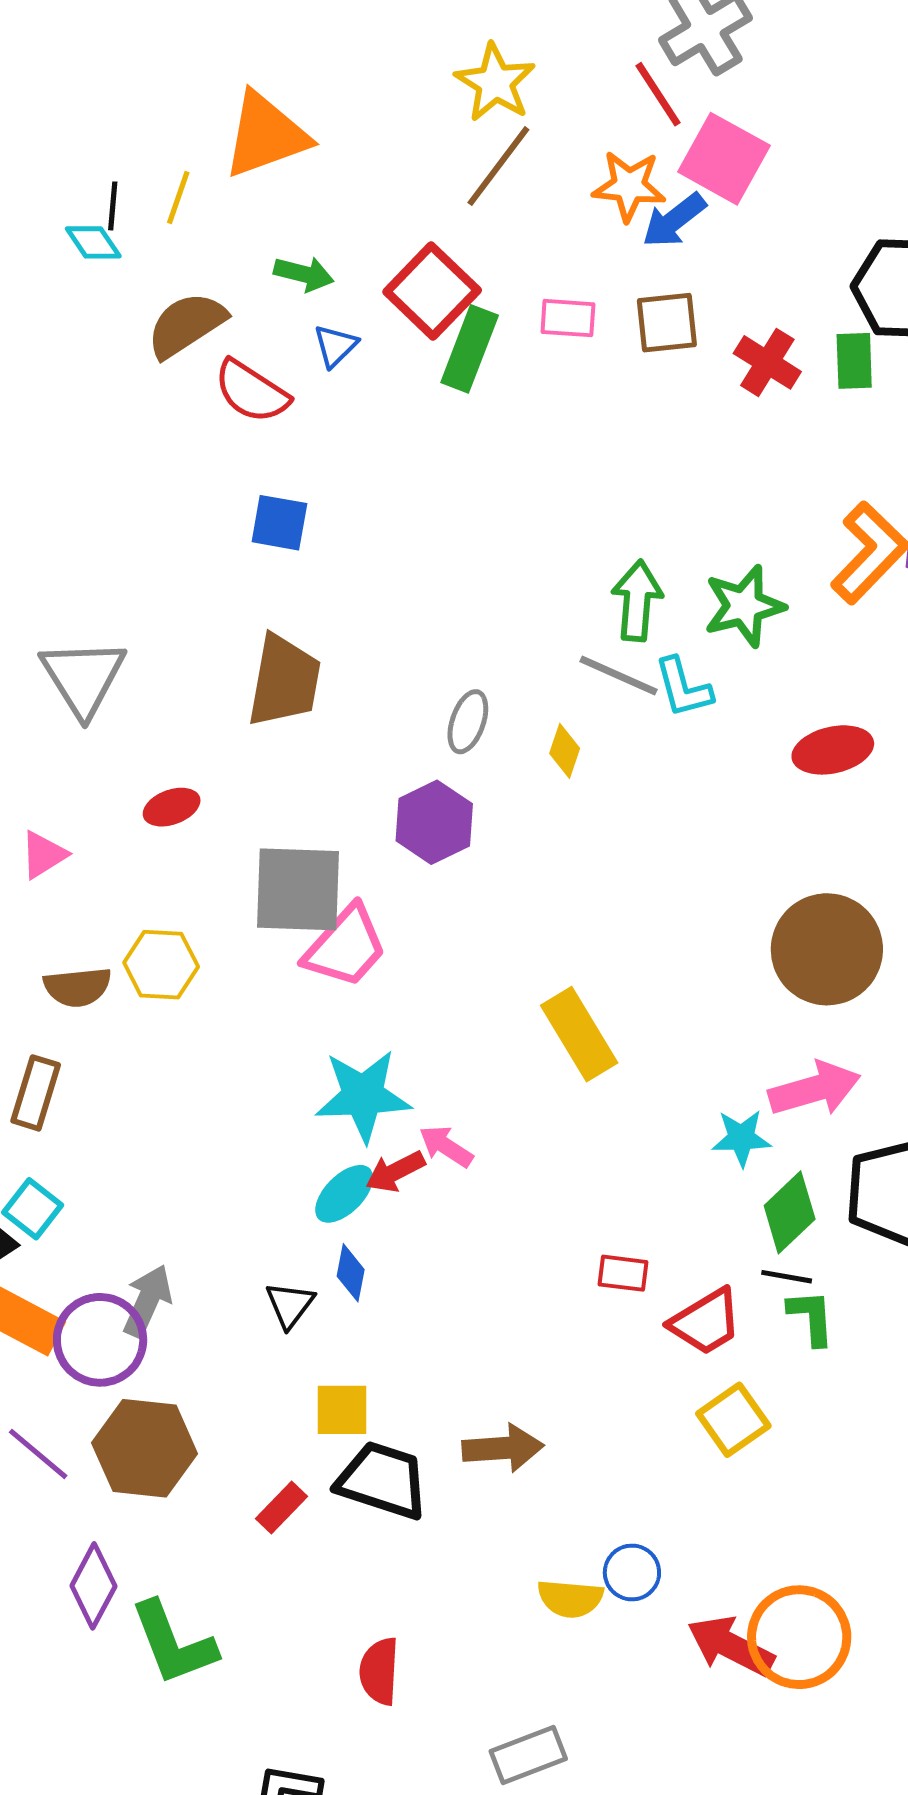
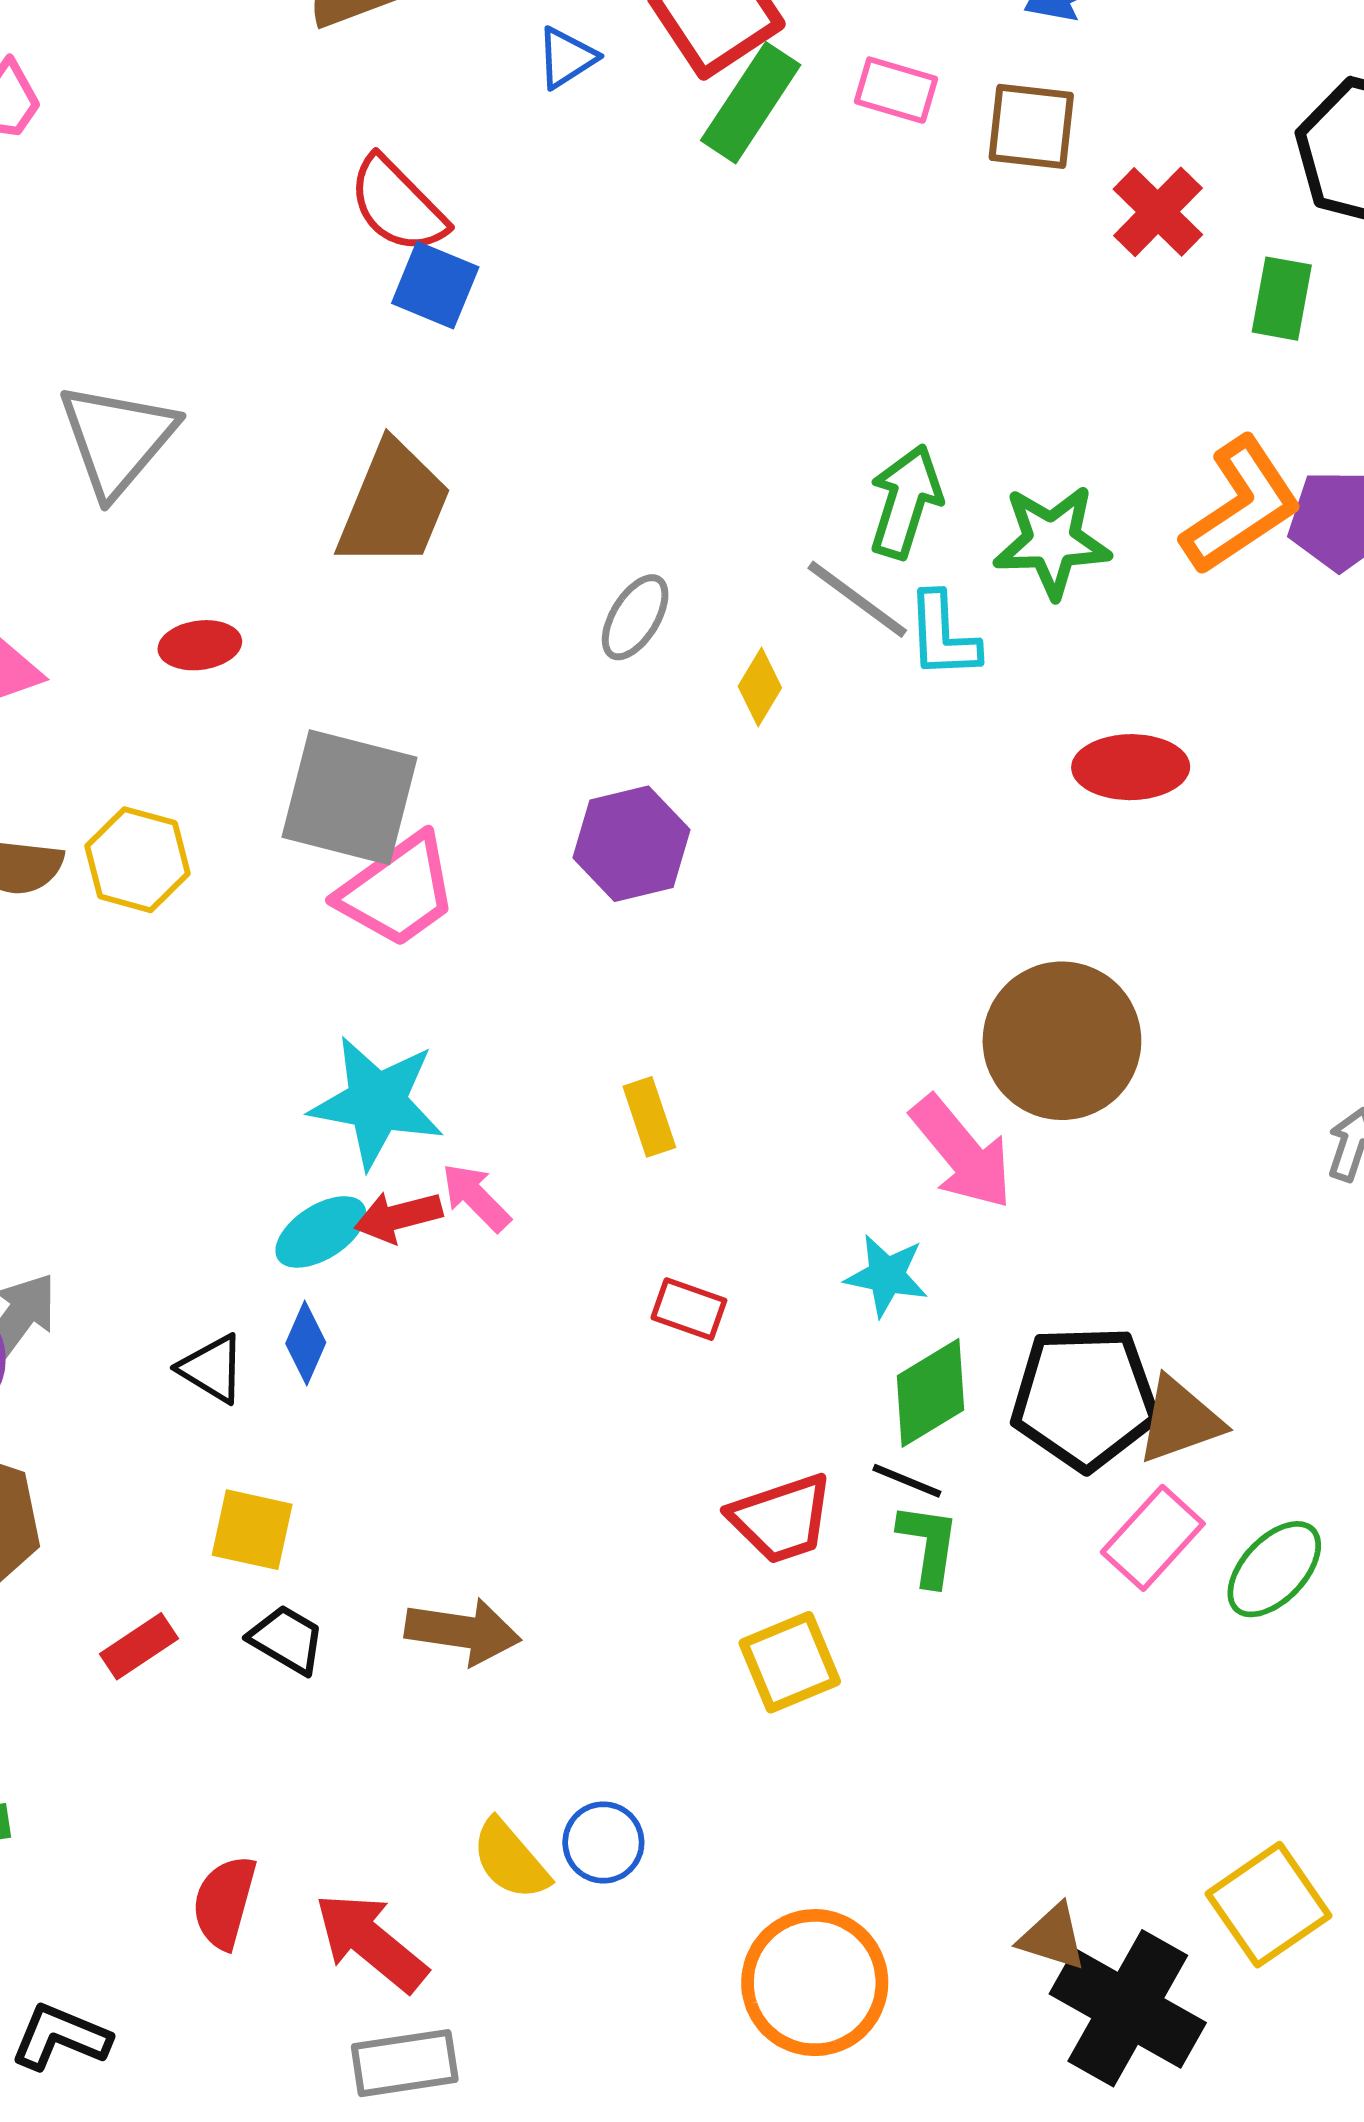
green rectangle: (854, 361) -> (1282, 299), moved
red semicircle: (252, 391) -> (397, 205), moved
purple hexagon: (434, 822) -> (632, 844), moved
yellow rectangle: (579, 1034) -> (649, 1117), moved, size x0.6
pink arrow: (815, 1089) -> (962, 1152), moved, turned 54
red rectangle: (623, 1273) -> (689, 1309), moved
black triangle: (290, 1305) -> (212, 1369), turned -48
black trapezoid: (382, 1480) -> (287, 1639), size x0.6
yellow semicircle: (570, 1598) -> (510, 1860), turned 32
red arrow: (731, 1646) -> (371, 1942), moved

